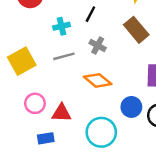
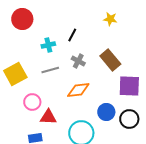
brown rectangle: (136, 30) -> (110, 60), moved
orange diamond: (98, 80) -> (78, 90), turned -45
pink circle: (35, 103) -> (32, 102), moved

